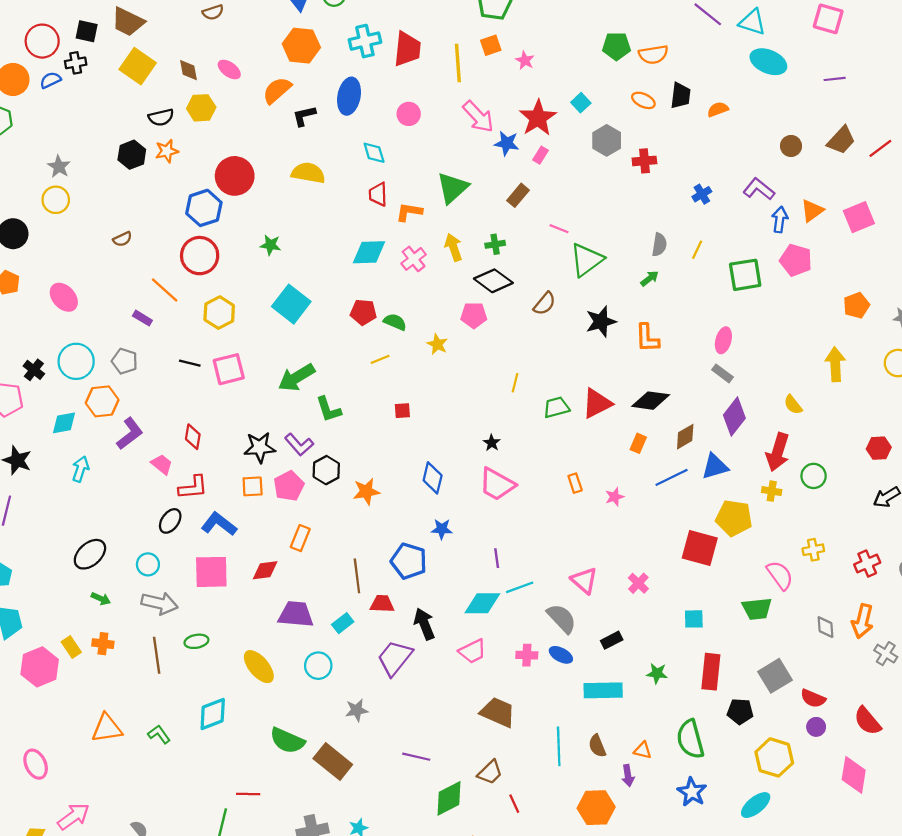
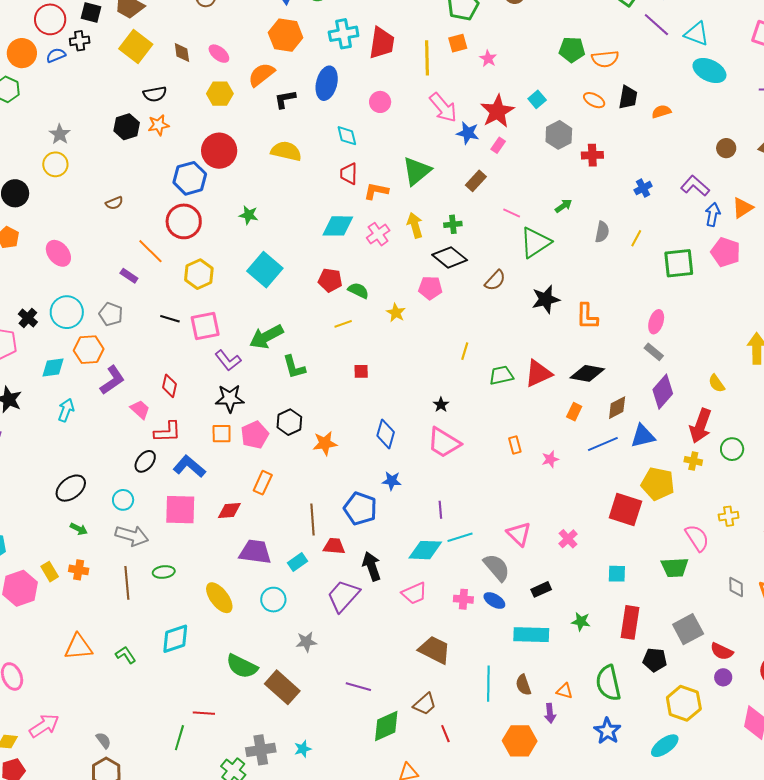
yellow hexagon: (201, 108) -> (220, 94), moved
green arrow: (650, 278) -> (563, 206), moved
purple L-shape: (299, 445) -> (228, 360), moved

